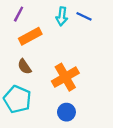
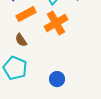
orange cross: (65, 77) -> (56, 23), moved

